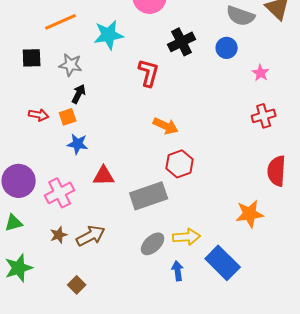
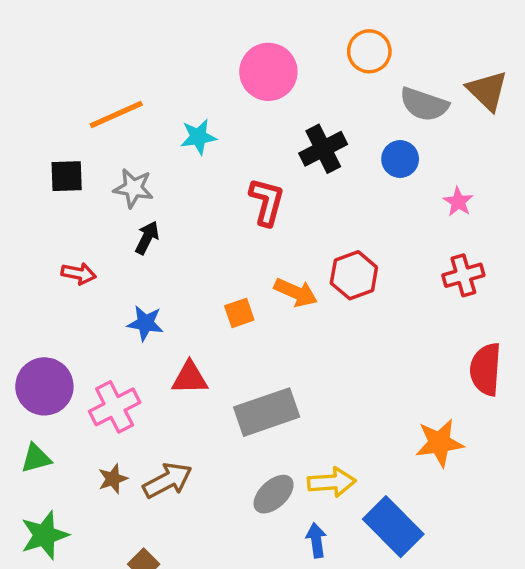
cyan star: (109, 35) -> (198, 137), size x0.7
orange square: (68, 117) -> (239, 313), moved
red hexagon: (180, 164) -> (354, 275), moved

